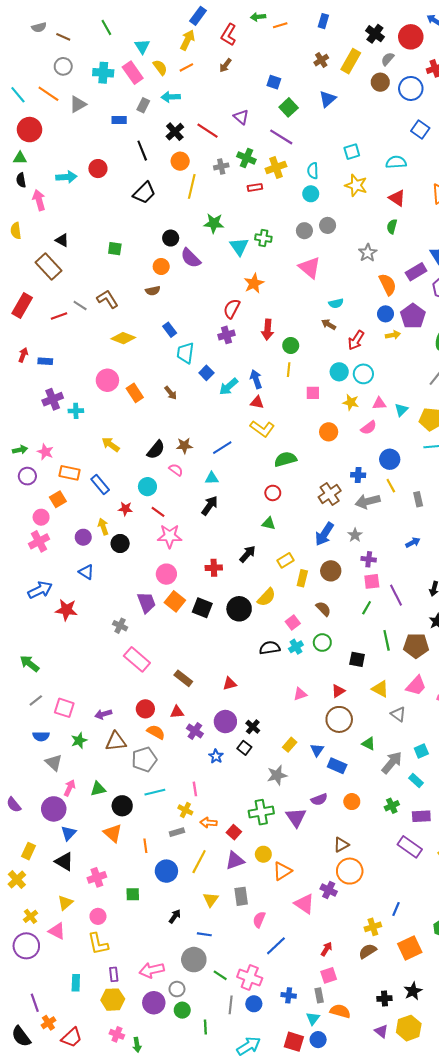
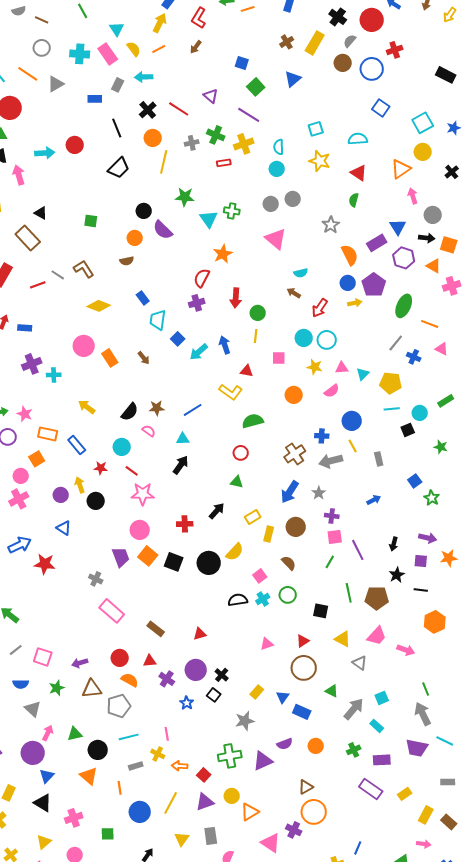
red triangle: (257, 402) -> (247, 371), moved
purple triangle: (296, 817) -> (263, 761), turned 40
gray rectangle: (177, 832) -> (136, 766), moved

